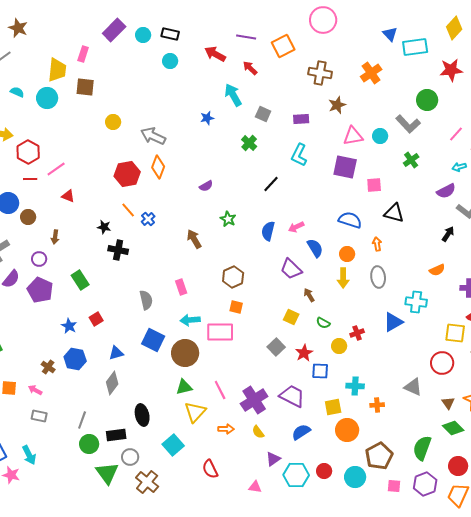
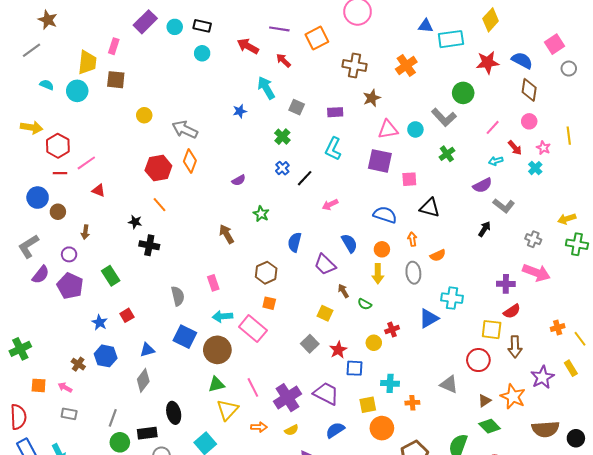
blue triangle: (390, 34) -> (426, 26), turned -42
blue cross: (148, 219) -> (282, 168), moved
pink arrow: (296, 227) -> (330, 205), moved
blue semicircle: (268, 231) -> (295, 242), moved
orange semicircle: (437, 270) -> (438, 255), moved
green semicircle: (323, 323) -> (365, 304), moved
pink rectangle: (220, 332) -> (253, 329), turned 40
brown triangle: (448, 403) -> (484, 401), turned 32
yellow semicircle: (258, 432) -> (292, 430), turned -80

